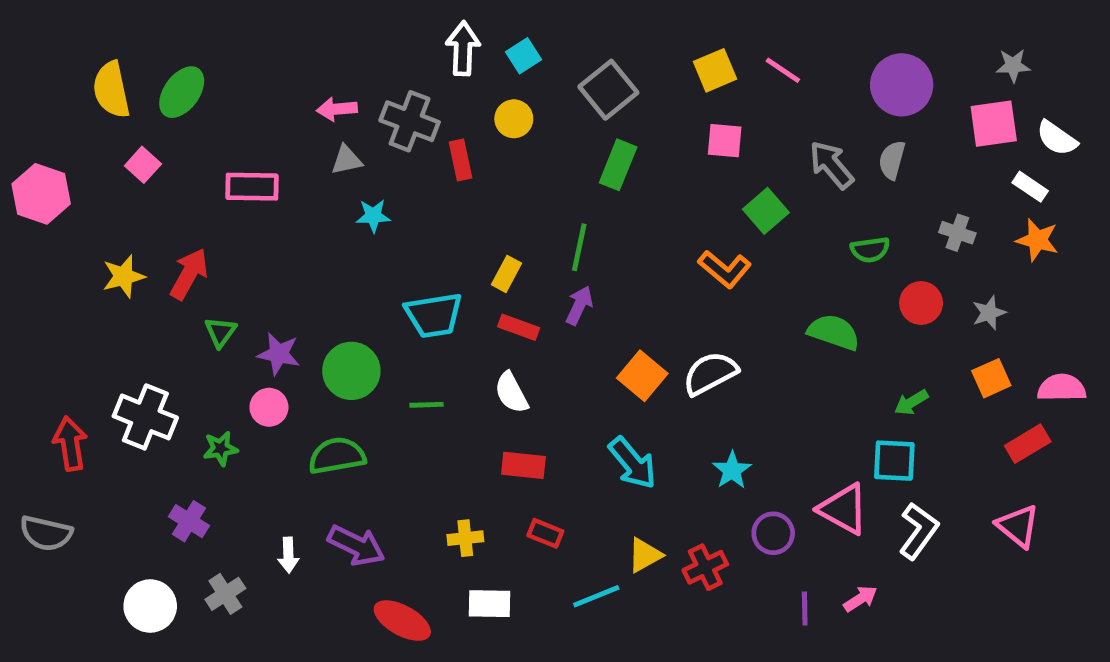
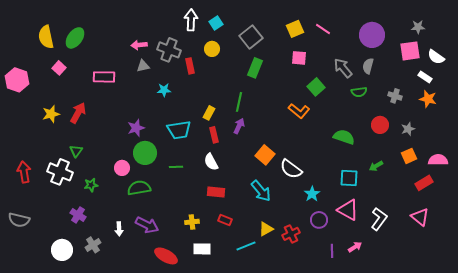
cyan star: (373, 216) -> (164, 90), moved
green semicircle: (870, 250) -> (359, 92), moved
red rectangle: (519, 327) -> (214, 135), turned 56
green triangle: (220, 332) -> (76, 151), moved
purple star: (279, 354) -> (136, 128), moved, turned -30
white semicircle: (710, 373) -> (291, 169), moved, turned -115
pink circle: (269, 407) -> (122, 168), moved
red arrow: (70, 444) -> (24, 172), moved
cyan square: (894, 461) -> (349, 178), moved
cyan star: (732, 470) -> (312, 194), moved

